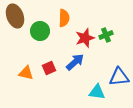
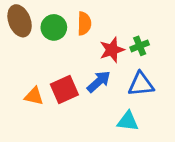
green circle: (40, 31) -> (54, 27), moved
red square: (49, 68) -> (64, 89), size x1.5
blue triangle: (119, 77) -> (141, 84), moved

